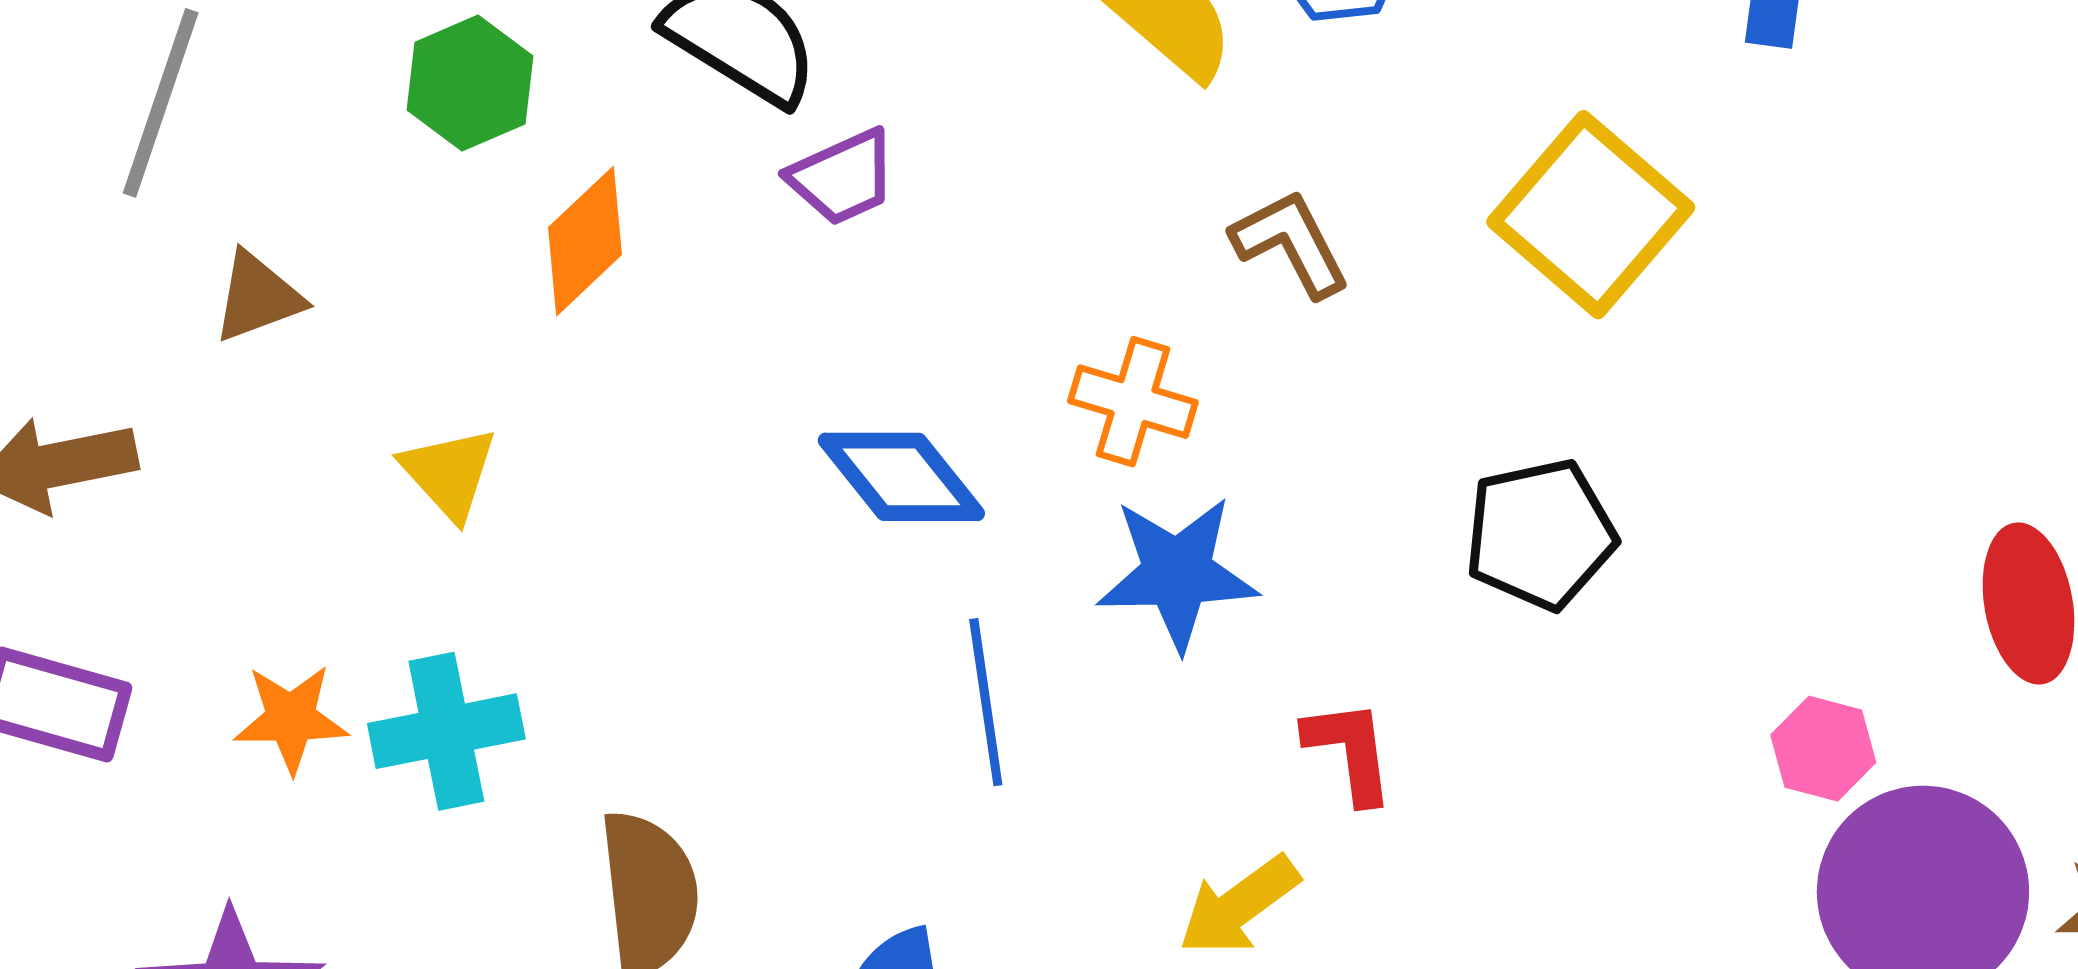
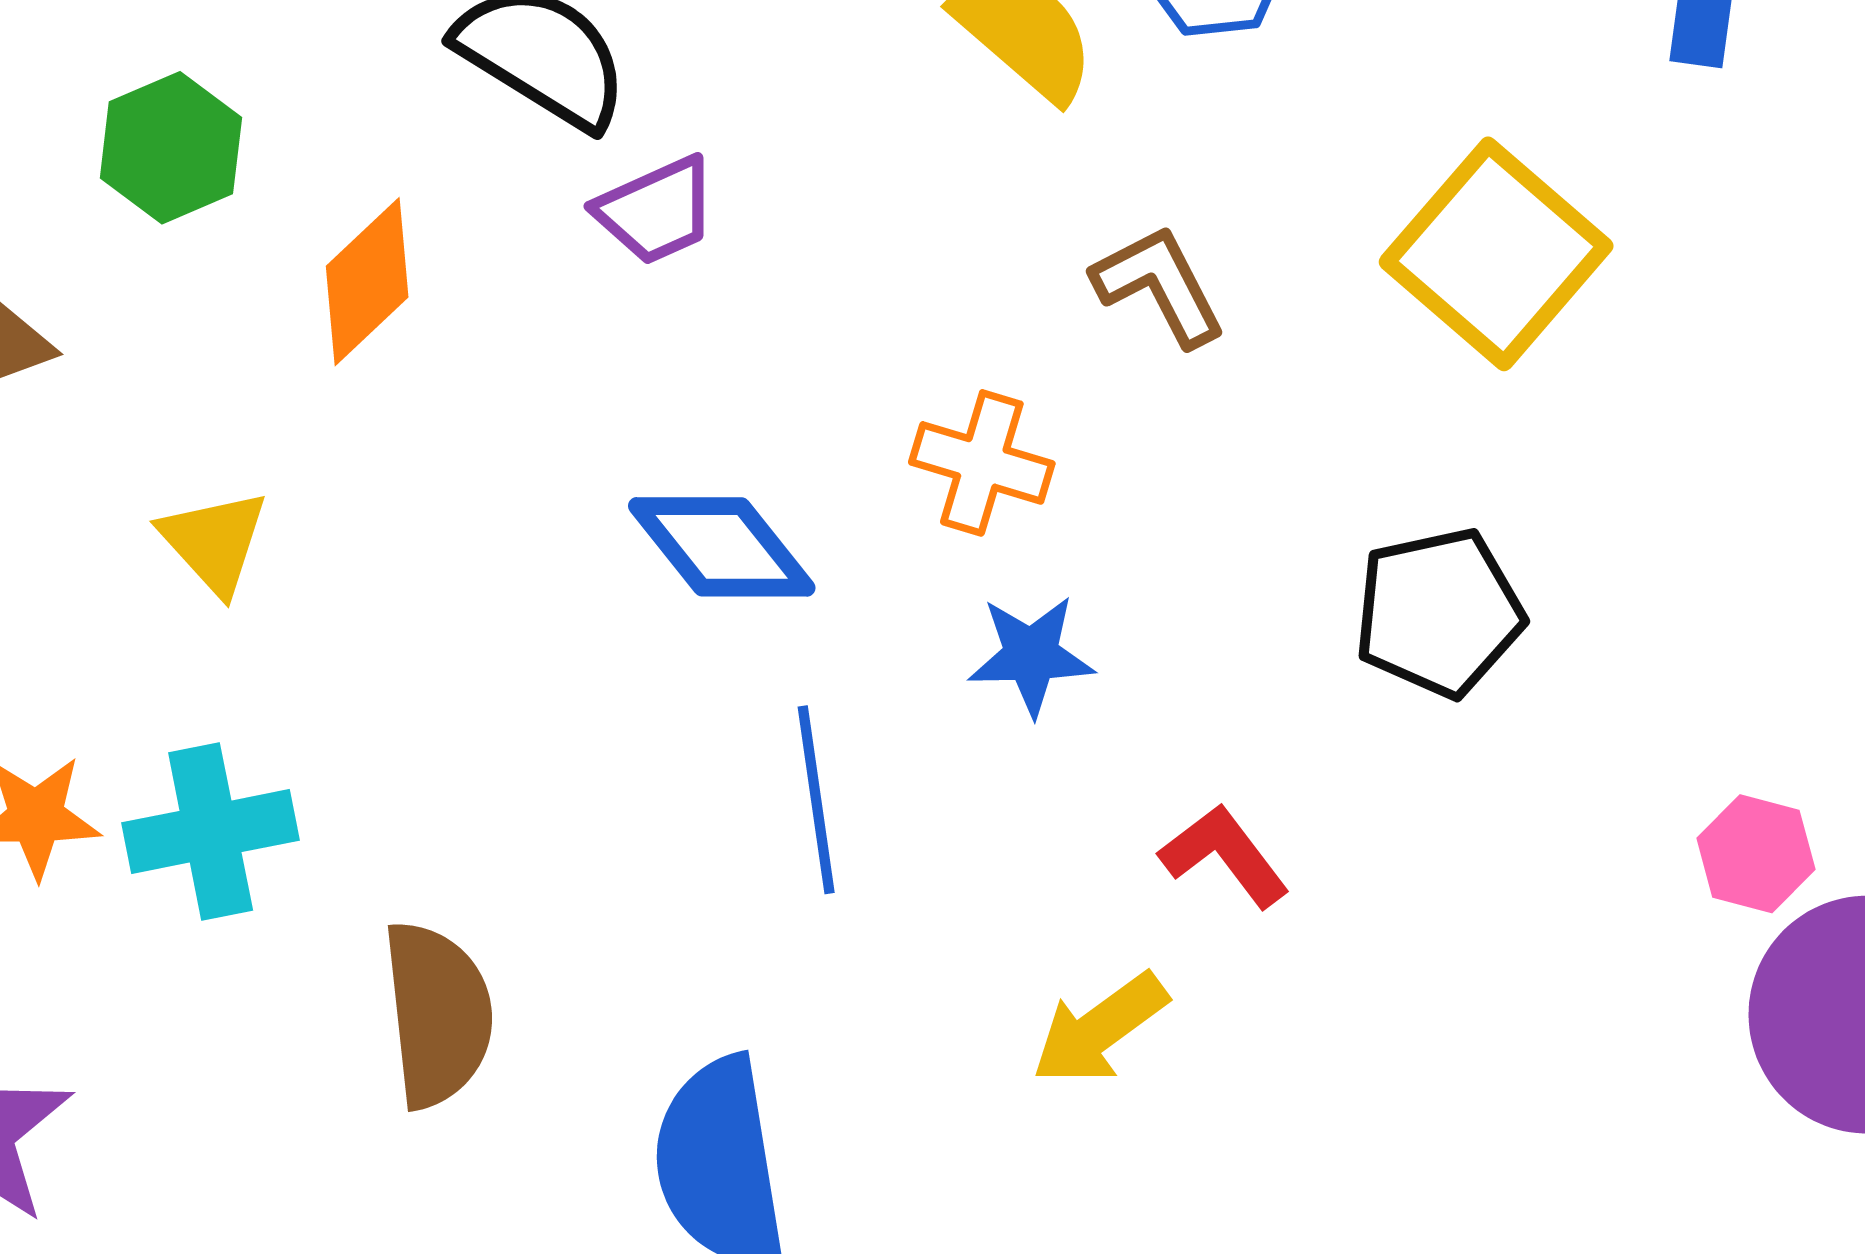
green hexagon: (470, 83) -> (171, 148), moved
blue star: (1177, 573) -> (1031, 655), size x0.7
red L-shape: (1350, 751) -> (1224, 856), turned -30

